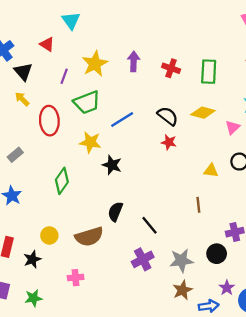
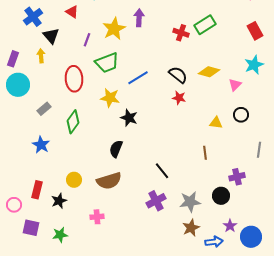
purple arrow: (134, 61) -> (139, 18), moved
green rectangle: (209, 72) -> (205, 25), moved, turned 55
yellow arrow: (22, 99) -> (41, 56), moved, turned 40
green diamond: (62, 181) -> (73, 122), moved
black semicircle: (115, 212) -> (116, 149), moved

